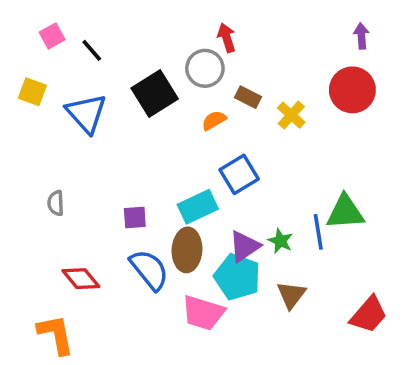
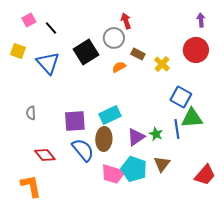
blue square: (239, 174) -> (181, 97), moved, turned -30
purple square: (135, 218) -> (75, 121), size x1.6
cyan pentagon: (237, 277) -> (134, 169), moved

